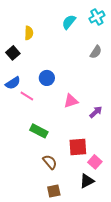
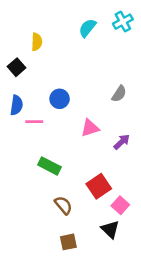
gray semicircle: (96, 52) -> (119, 94), moved
blue semicircle: (13, 83) -> (16, 105), turned -49
pink line: (27, 96) -> (34, 122), turned -32
red square: (78, 147) -> (99, 186), turned -30
black triangle: (87, 181) -> (110, 229), turned -49

